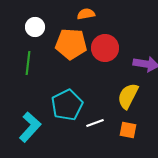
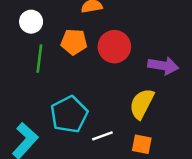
orange pentagon: (71, 44) -> (74, 42), size x0.7
green line: (28, 63) -> (39, 59), moved

